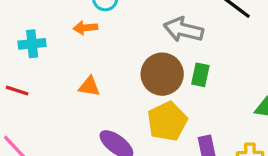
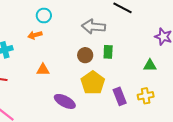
brown circle: (162, 74) -> (85, 55), size x0.6

